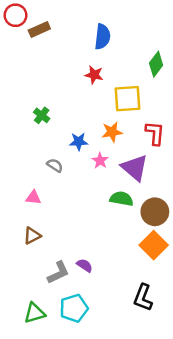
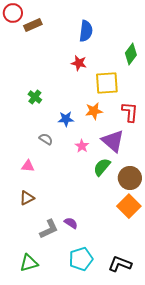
pink star: (100, 161) -> (82, 146), moved
green semicircle: (121, 199) -> (102, 167), turned -60
black L-shape: (143, 298) -> (120, 264), moved, turned 90
cyan pentagon: (74, 308) -> (81, 259), moved

